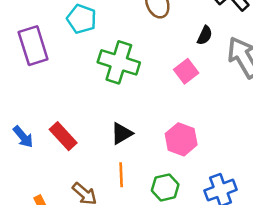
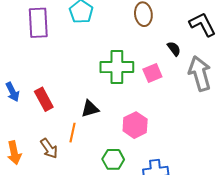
black semicircle: (205, 35) -> (174, 49), turned -77
green cross: (119, 62) -> (117, 67), moved, turned -32
orange line: (121, 175) -> (72, 133), moved

